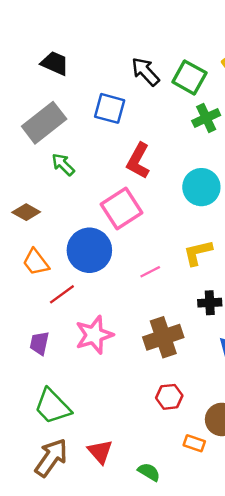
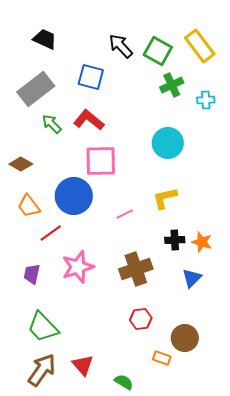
red L-shape: (138, 161) -> (89, 120), moved, turned 100
pink square: (122, 209) -> (101, 161), turned 32

